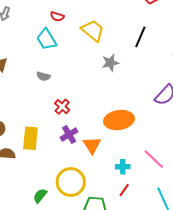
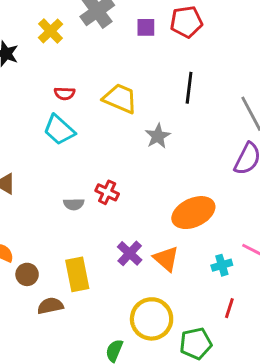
gray semicircle: (43, 76) -> (74, 204), moved
red cross: (62, 107) -> (107, 192), moved
cyan cross: (123, 167) -> (222, 265), moved

